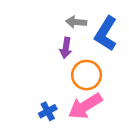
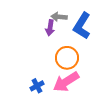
purple arrow: (66, 48) -> (50, 28), moved

